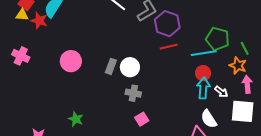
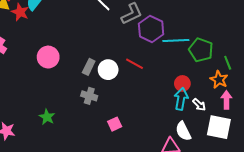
red line: (169, 47) -> (134, 64), moved, turned 36
cyan line: (204, 53) -> (176, 40), moved
gray cross: (133, 93) -> (89, 96), moved

